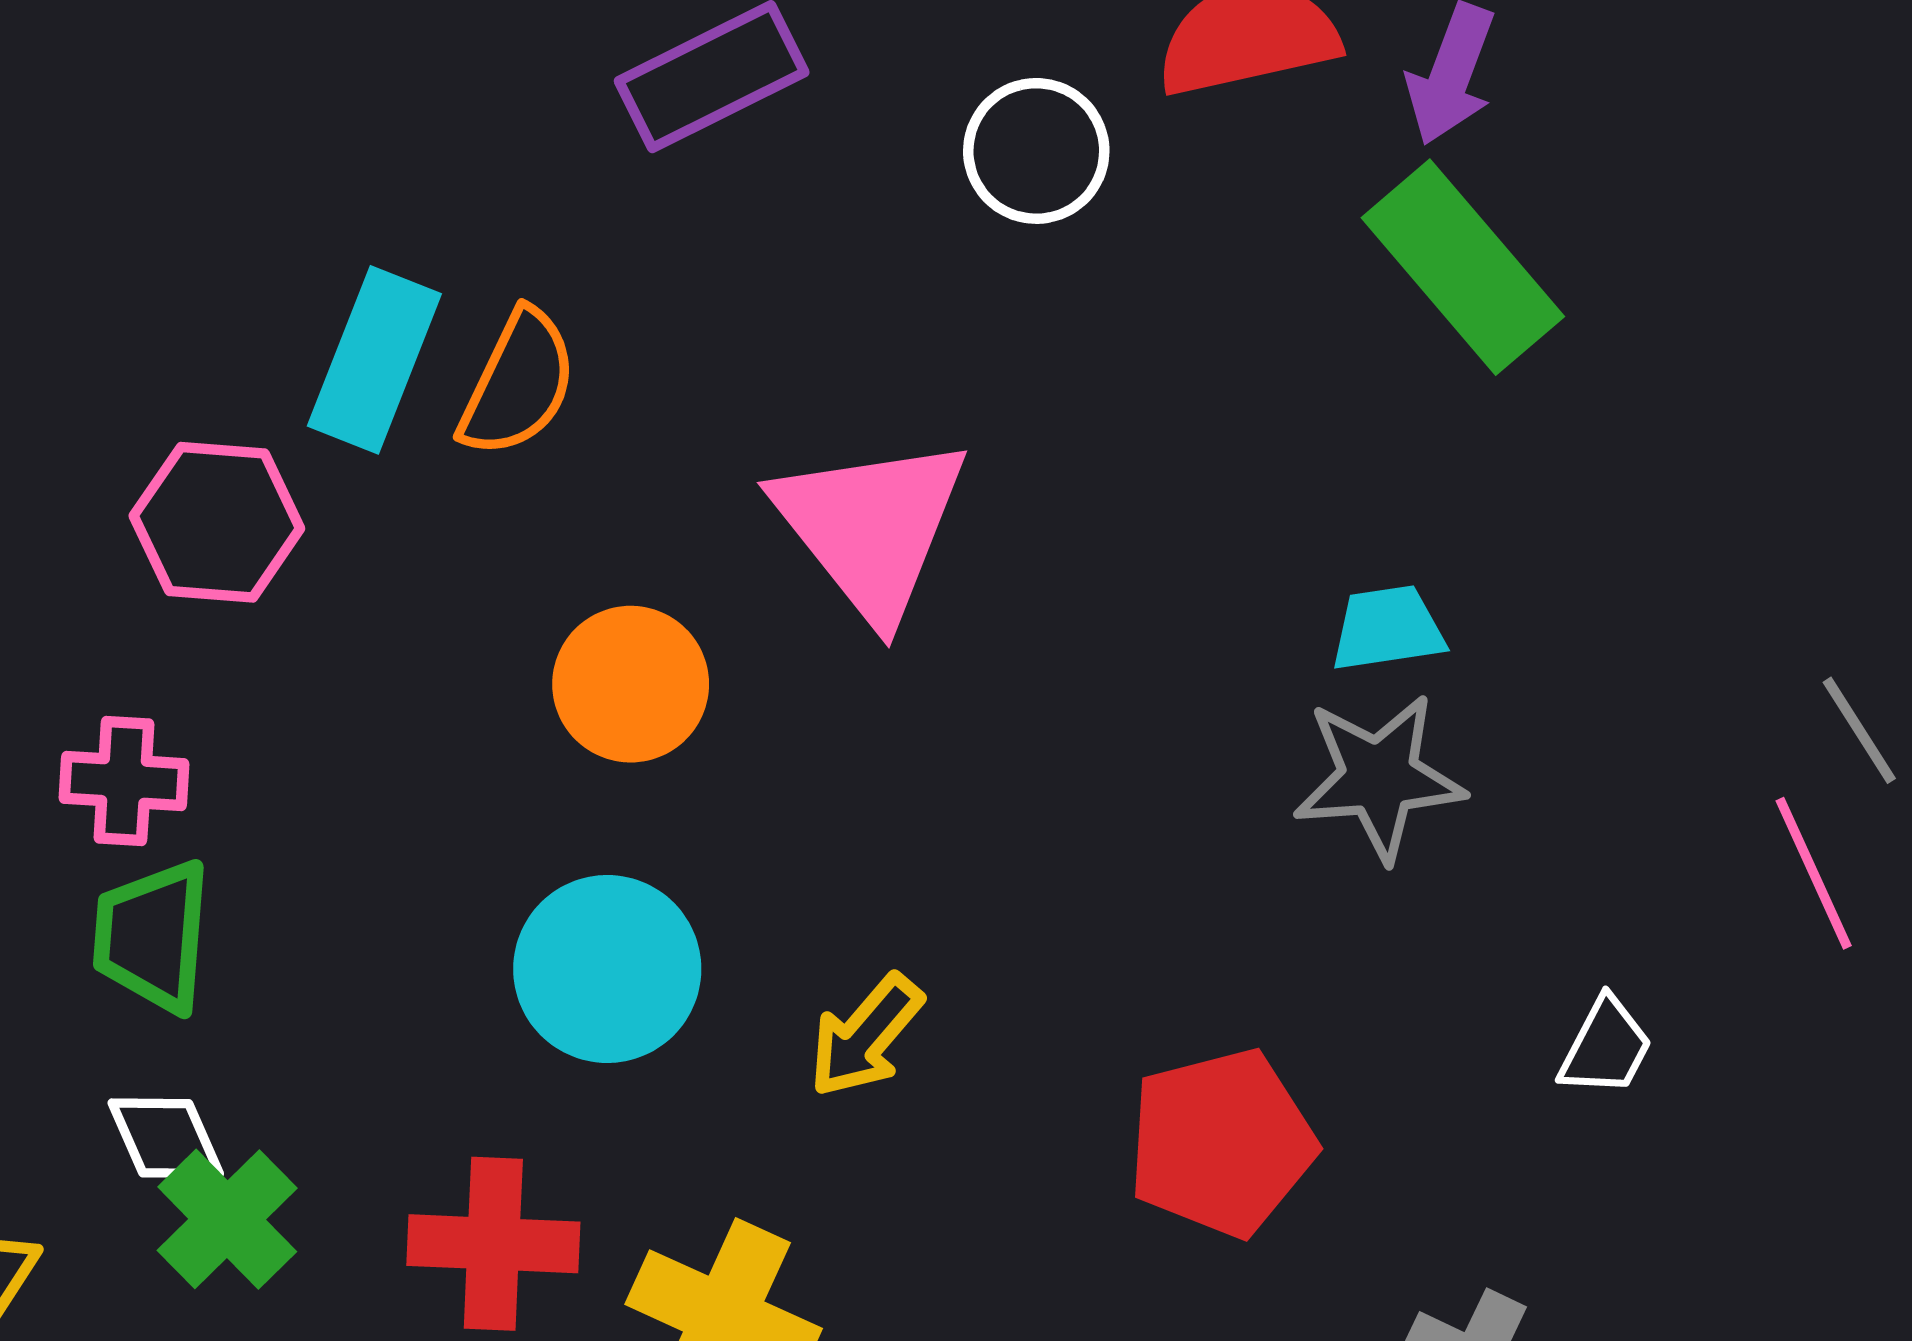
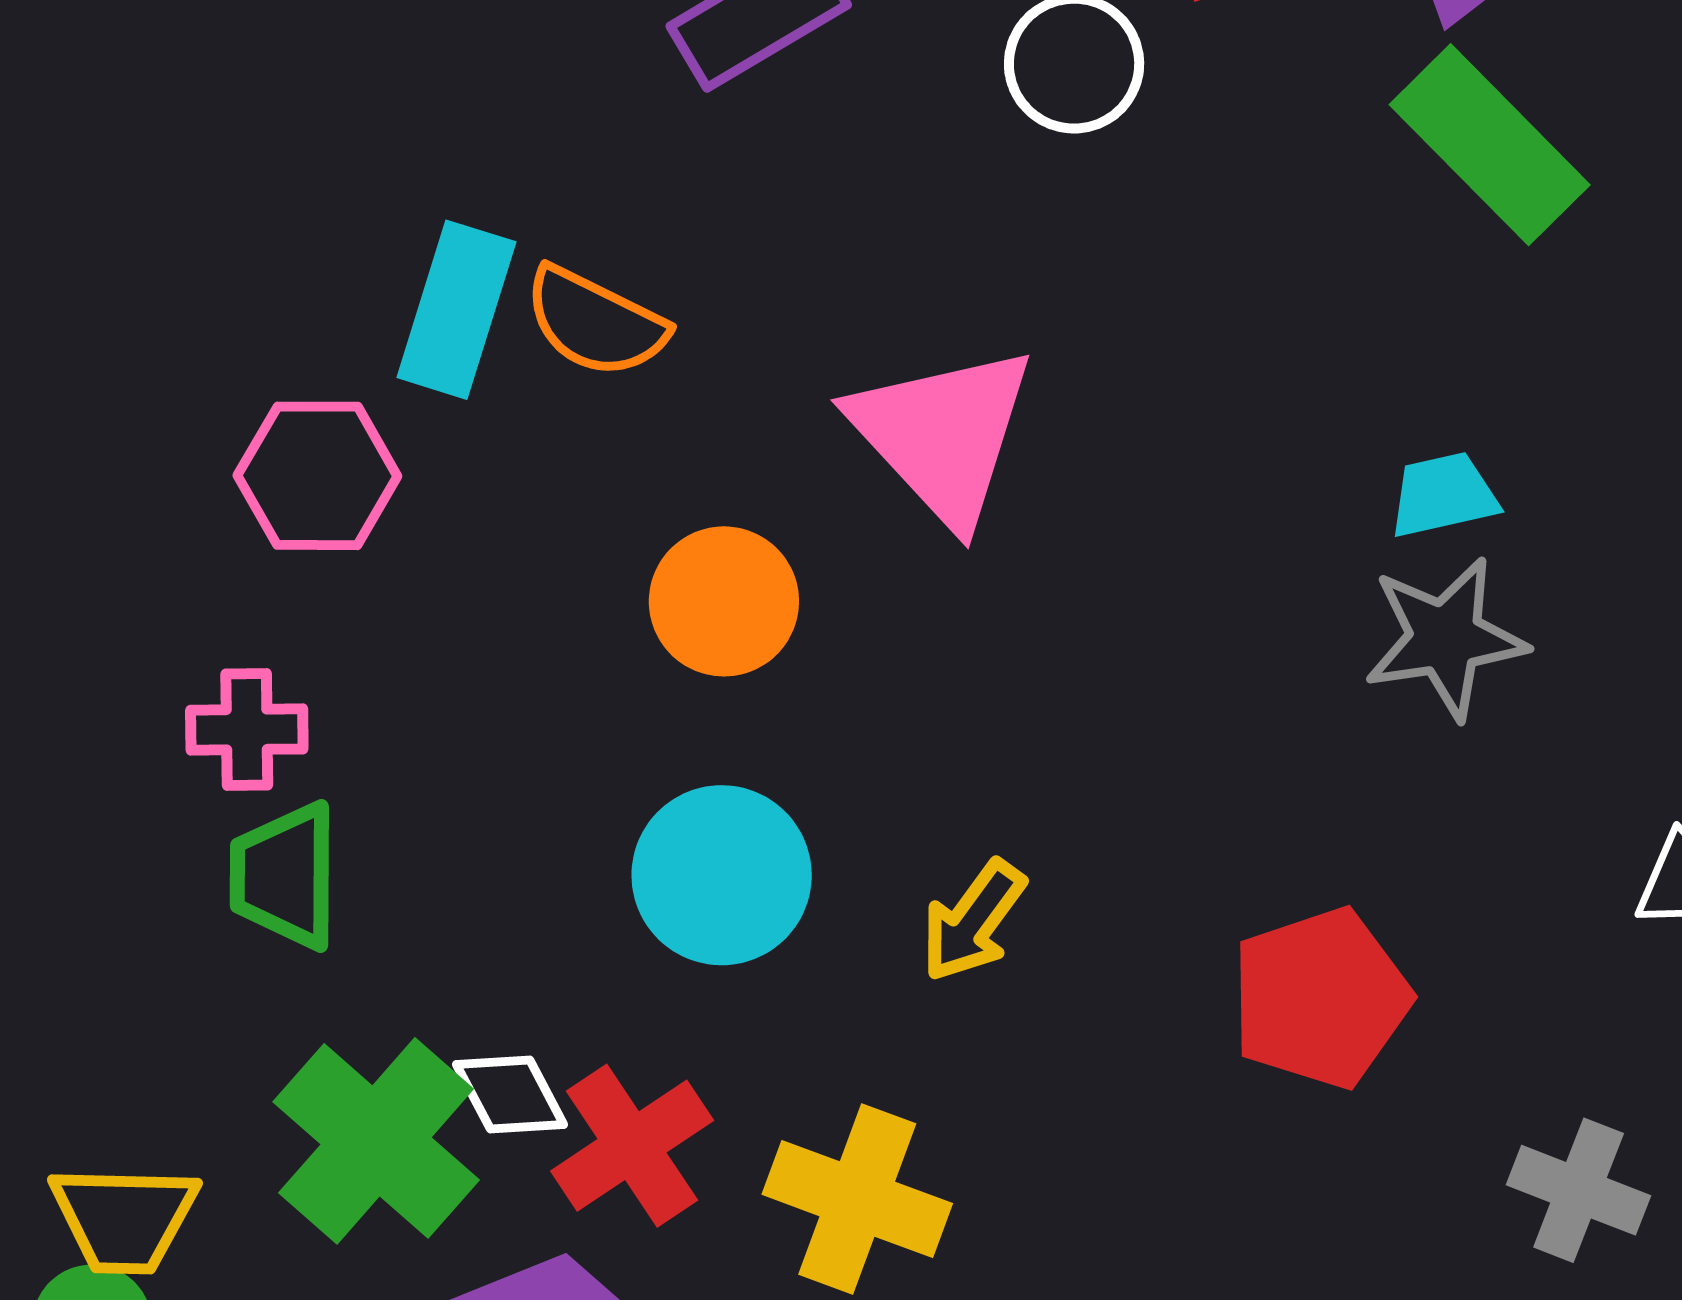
orange semicircle: (518, 383) -> (595, 322), turned 95
white diamond: (166, 1138) -> (510, 1095), moved
green cross: (227, 1219) -> (376, 1141), size x1.5
red cross: (493, 1244) -> (632, 1146), turned -32

